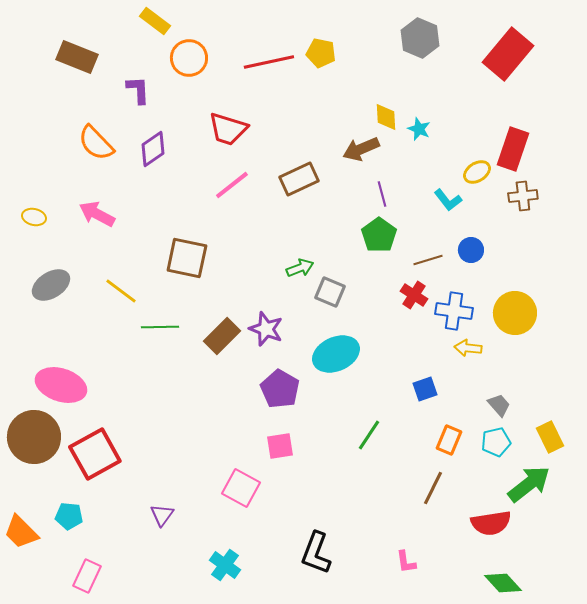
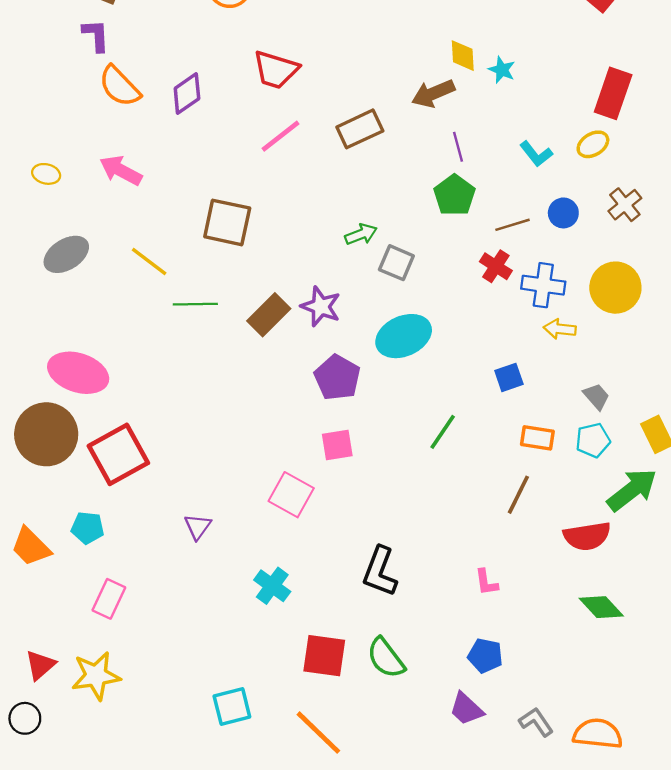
purple L-shape: (138, 90) -> (96, 35), moved
yellow ellipse: (477, 172) -> (593, 144), moved
brown cross: (523, 196) -> (625, 205), moved, turned -32
orange rectangle: (449, 440) -> (537, 438), turned 76

